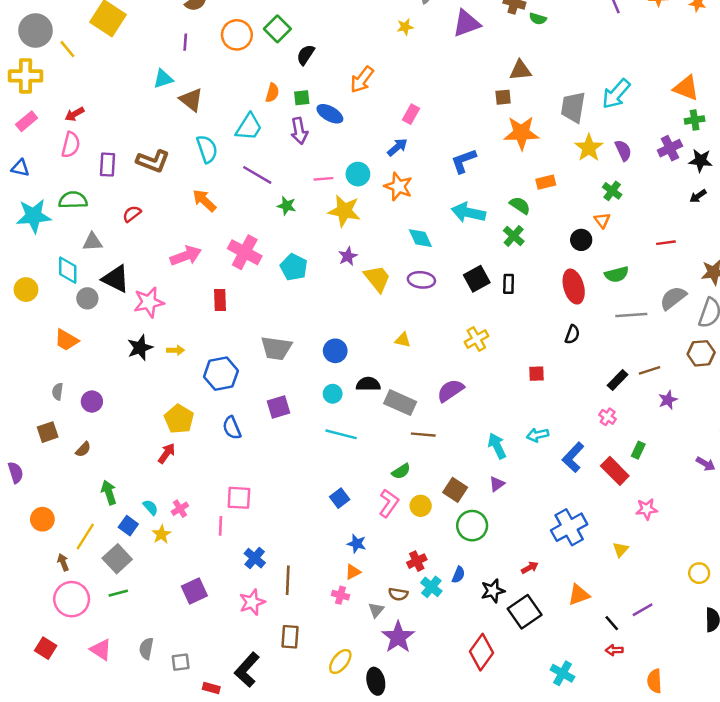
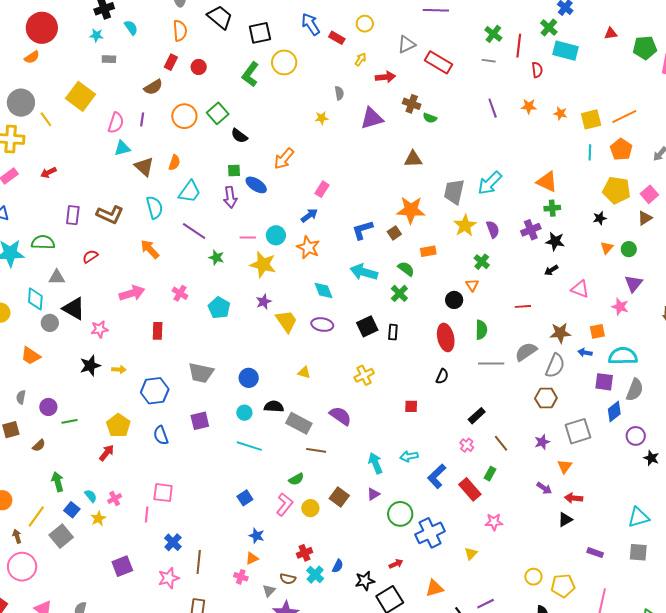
black semicircle: (306, 55) -> (239, 136), turned -90
orange semicircle: (272, 93) -> (174, 163), moved
brown square: (503, 97) -> (394, 233), moved, turned -32
pink semicircle: (71, 145) -> (116, 123), moved
pink cross: (245, 252) -> (180, 293), size x0.6
green semicircle: (617, 274) -> (481, 330), turned -78
pink star: (149, 302) -> (100, 329), size x0.7
brown line: (649, 370) -> (501, 443), moved, turned 66
purple semicircle: (451, 390) -> (340, 416), turned 65
purple star: (668, 400) -> (542, 442), moved
green circle: (472, 526) -> (400, 514), moved
green line: (118, 593) -> (69, 421), moved

